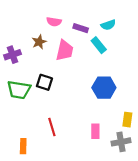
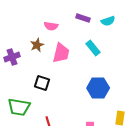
cyan semicircle: (108, 25) -> (108, 21), moved
purple rectangle: (81, 28) -> (83, 18), moved
green trapezoid: (19, 90) -> (19, 107), moved

